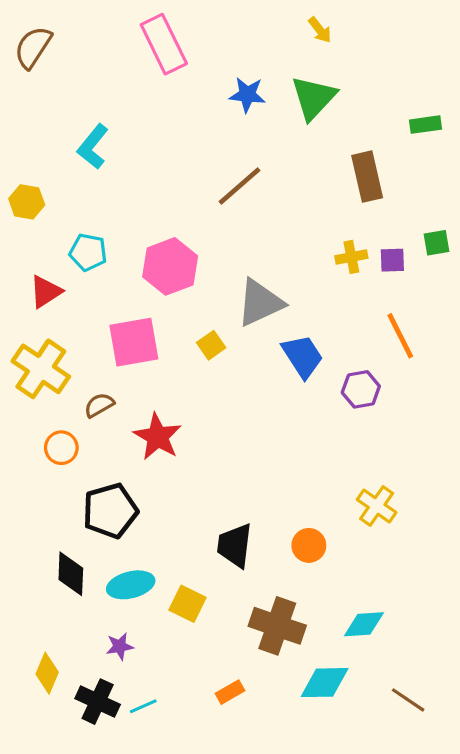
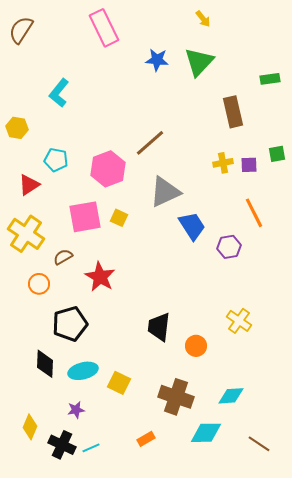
brown line: (239, 186) -> (150, 143), moved
yellow square: (211, 345) -> (119, 218), moved, turned -30
black trapezoid: (235, 545) -> (159, 327), moved

